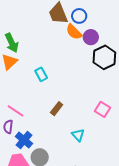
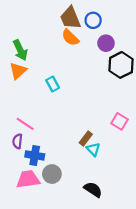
orange semicircle: (74, 32) -> (70, 38), moved
brown rectangle: (57, 109) -> (86, 138), moved
blue cross: (24, 140) -> (35, 155), turned -30

